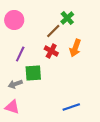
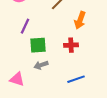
red cross: (51, 51) -> (71, 45), moved, turned -32
gray arrow: (15, 84) -> (41, 65), moved

